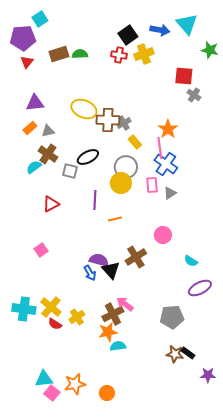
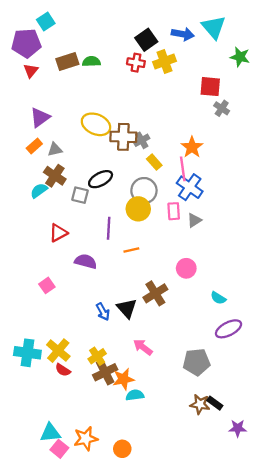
purple triangle: (35, 103) -> (40, 117), turned -30
purple semicircle: (99, 260) -> (86, 261), moved
brown cross: (113, 314) -> (105, 372), moved
yellow cross: (77, 317) -> (97, 356), moved

